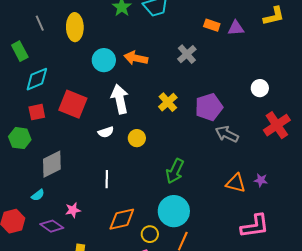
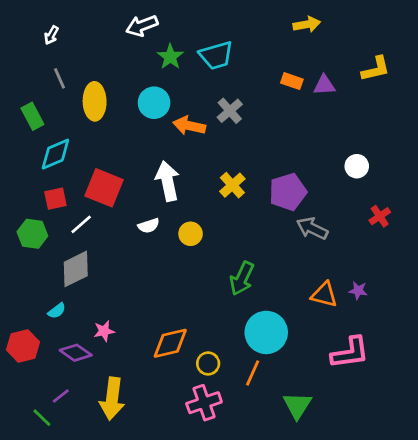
yellow ellipse: (75, 27) -> (95, 101), moved
gray cross: (187, 54) -> (230, 111), moved
cyan circle: (104, 60) -> (154, 103), moved
red cross: (277, 125) -> (380, 216), size x0.6
white line: (107, 179) -> (81, 224), moved, turned 48
cyan circle: (174, 211) -> (266, 332), moved

